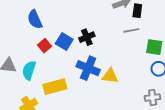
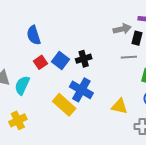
yellow triangle: (110, 76) -> (119, 106), moved
yellow rectangle: (55, 87) -> (64, 105), moved, turned 50

